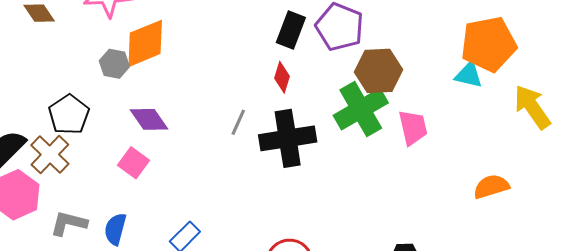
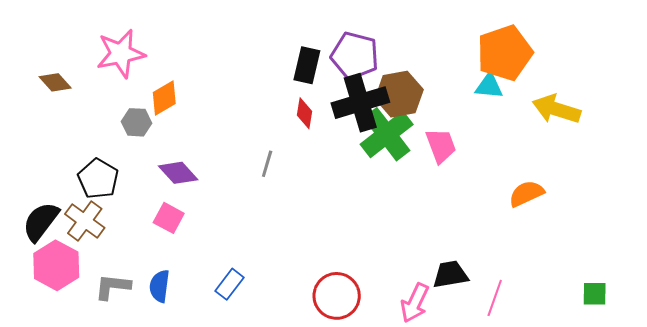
orange diamond: (145, 43) -> (164, 98), size x0.7
yellow arrow: (532, 107) -> (556, 109), turned -30
black cross: (288, 138) -> (360, 103), moved

